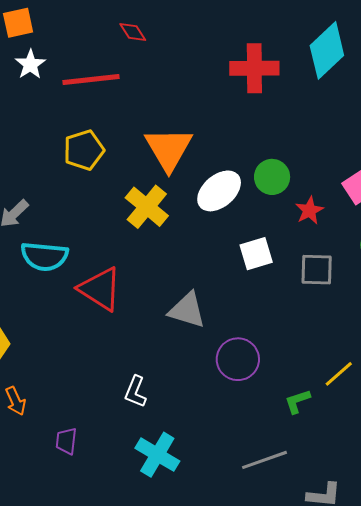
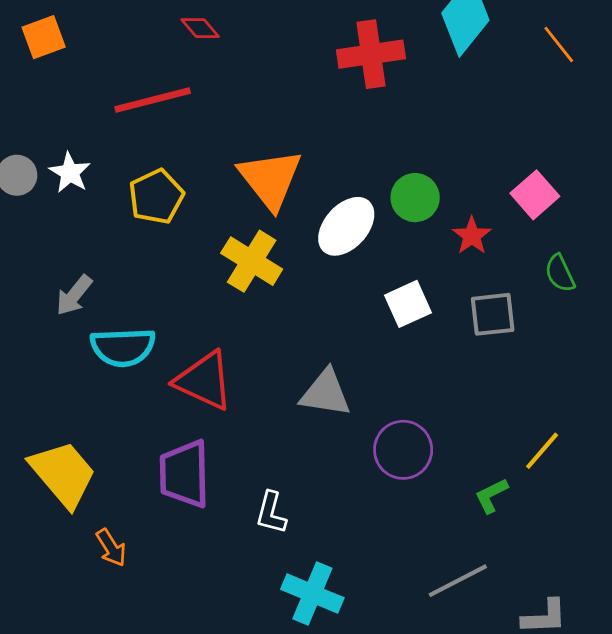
white star: (30, 64) -> (70, 173), moved
purple trapezoid: (66, 441) -> (184, 474), moved, size x1.8

